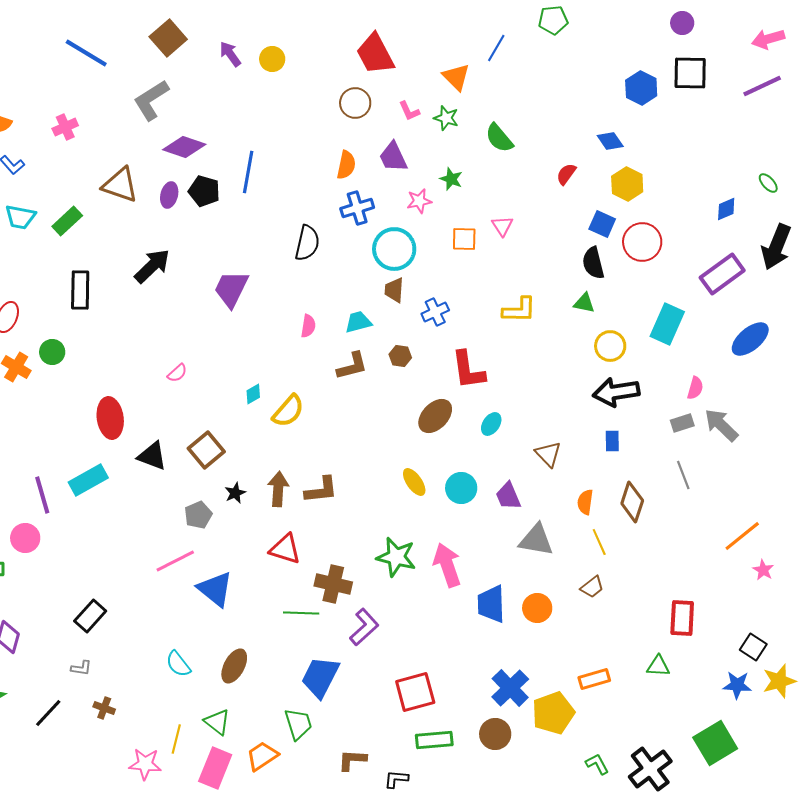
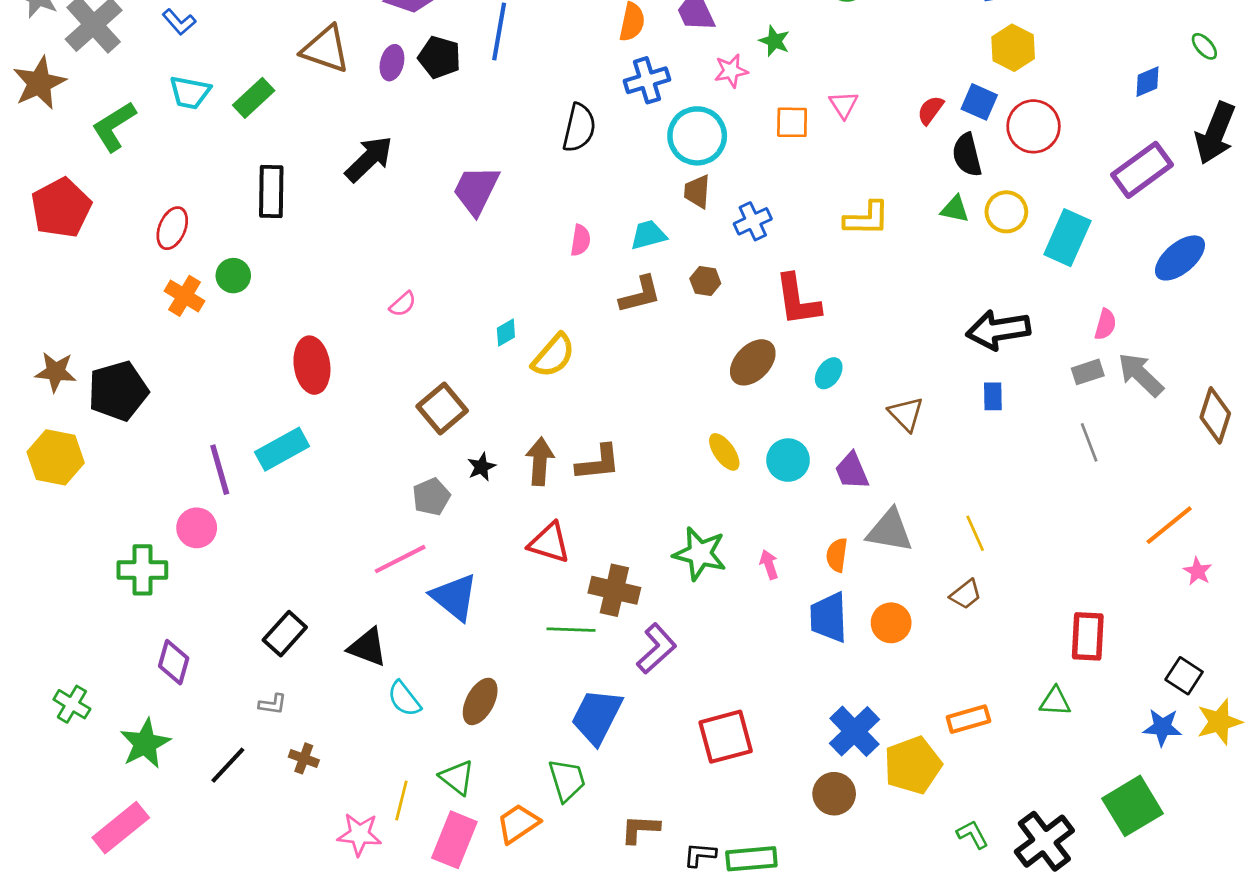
red semicircle: (566, 174) -> (930, 110), moved
yellow circle: (610, 346) -> (1006, 212), moved
black triangle: (152, 456) -> (368, 647), moved
orange semicircle: (585, 502) -> (837, 555), moved
brown diamond: (632, 502) -> (1215, 415), moved
pink arrow: (447, 565) -> (769, 564), size x0.5
green rectangle: (434, 740) -> (751, 859), moved

